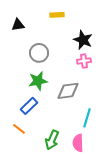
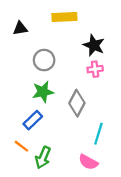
yellow rectangle: (57, 15) -> (64, 17), size x1.5
gray diamond: (68, 91) -> (77, 103), turned -55
green arrow: (52, 140) -> (43, 157), moved
pink semicircle: (78, 143) -> (88, 162), turned -60

